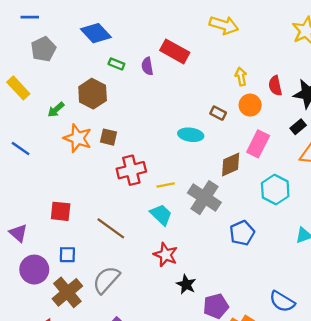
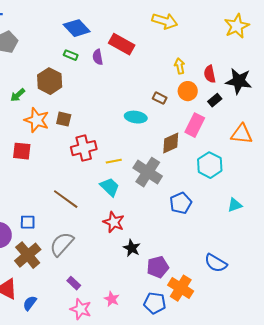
blue diamond: (96, 33) -> (77, 28), moved
black rectangle: (298, 127) -> (215, 100), moved
red square: (61, 211) -> (22, 151), moved

